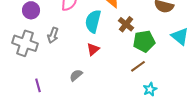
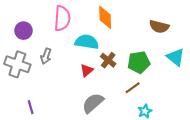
cyan semicircle: (93, 21) -> (87, 42), turned 85
brown cross: (126, 24) -> (108, 60), moved
gray semicircle: (76, 75) -> (93, 103), moved, size x1.6

